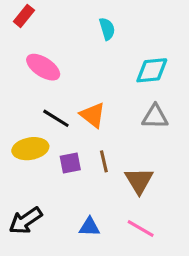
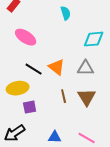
gray triangle: (155, 117) -> (86, 68), moved
purple square: (70, 163) -> (30, 107), moved
brown triangle: (139, 181) -> (87, 97), moved

